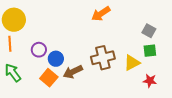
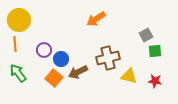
orange arrow: (101, 14) -> (96, 19), moved
gray square: (149, 31) -> (146, 35), moved, turned 32
yellow triangle: (132, 63) -> (129, 76), moved, turned 42

